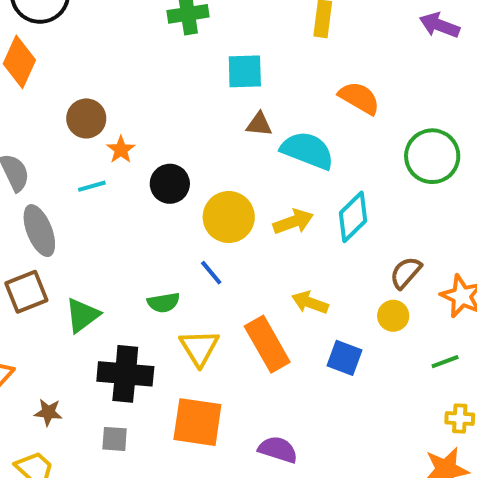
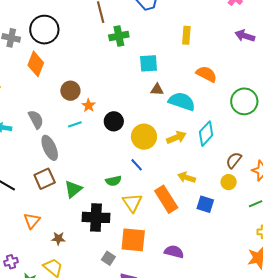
gray square: (115, 439) -> (108, 258), moved, turned 32

